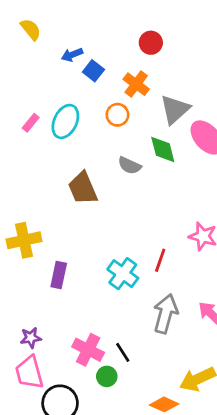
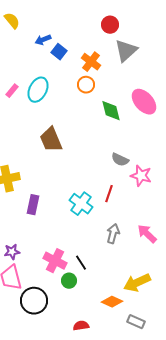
red circle: (151, 43) -> (110, 25), moved
gray triangle: (175, 109) -> (126, 51), moved
orange circle: (117, 115) -> (86, 85), moved
gray semicircle: (129, 166) -> (120, 160), moved
gray arrow: (166, 314) -> (113, 234), size x0.7

